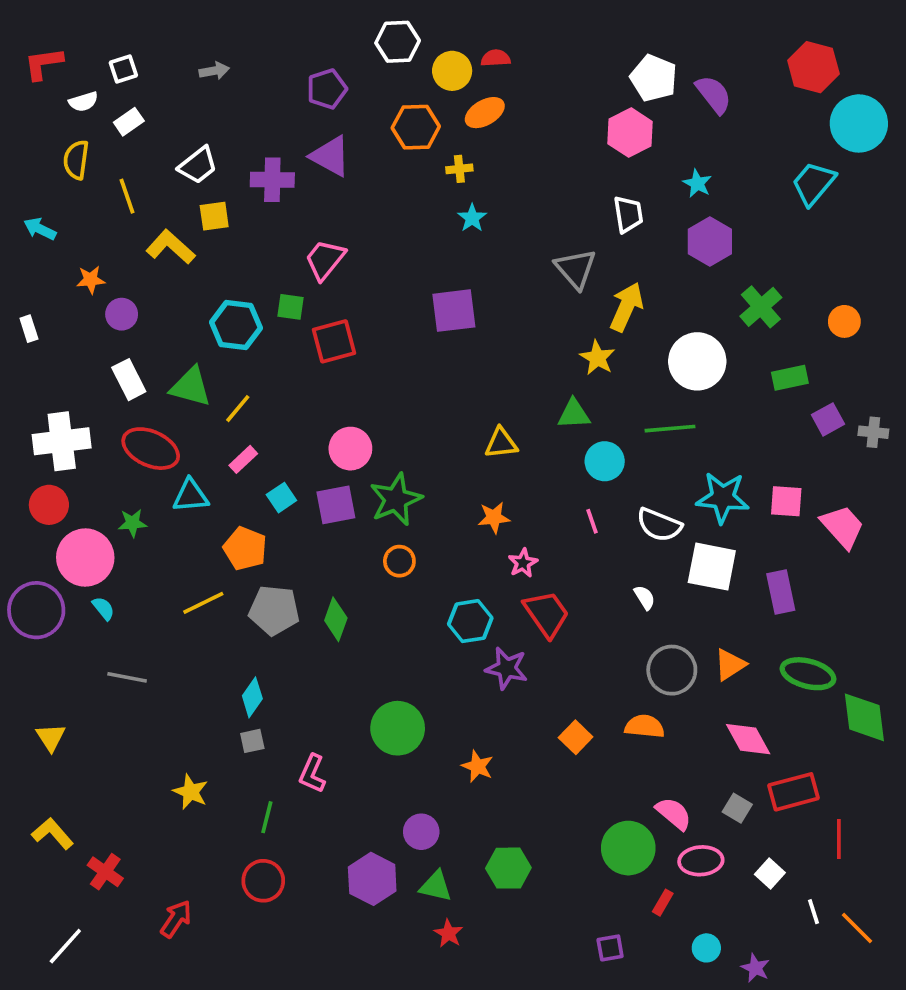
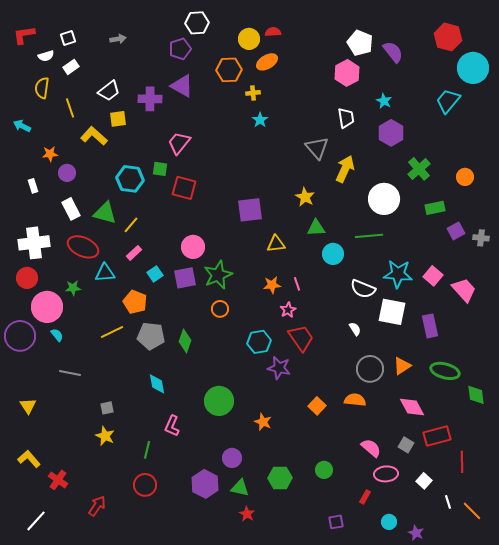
white hexagon: (398, 42) -> (197, 23), moved
purple square: (454, 311) -> (250, 210), moved
white rectangle: (29, 329) -> (33, 186), moved
red square: (334, 341) -> (184, 188), turned 30
yellow star: (597, 358) -> (305, 197), moved
pink square: (786, 501) -> (433, 276), turned 36
pink line: (592, 521) -> (297, 284), moved
cyan diamond: (252, 697) -> (157, 384), moved, turned -45
green diamond: (864, 717) -> (476, 395), size x0.7
gray square: (252, 741) -> (107, 408), moved
green circle: (628, 848) -> (324, 470), moved, size x0.6

